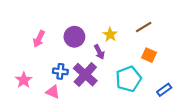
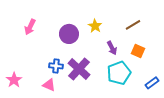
yellow star: (110, 35) -> (95, 26), moved
pink arrow: (39, 39) -> (30, 27), moved
purple arrow: (99, 52) -> (112, 48), moved
pink star: (24, 80) -> (14, 80), moved

